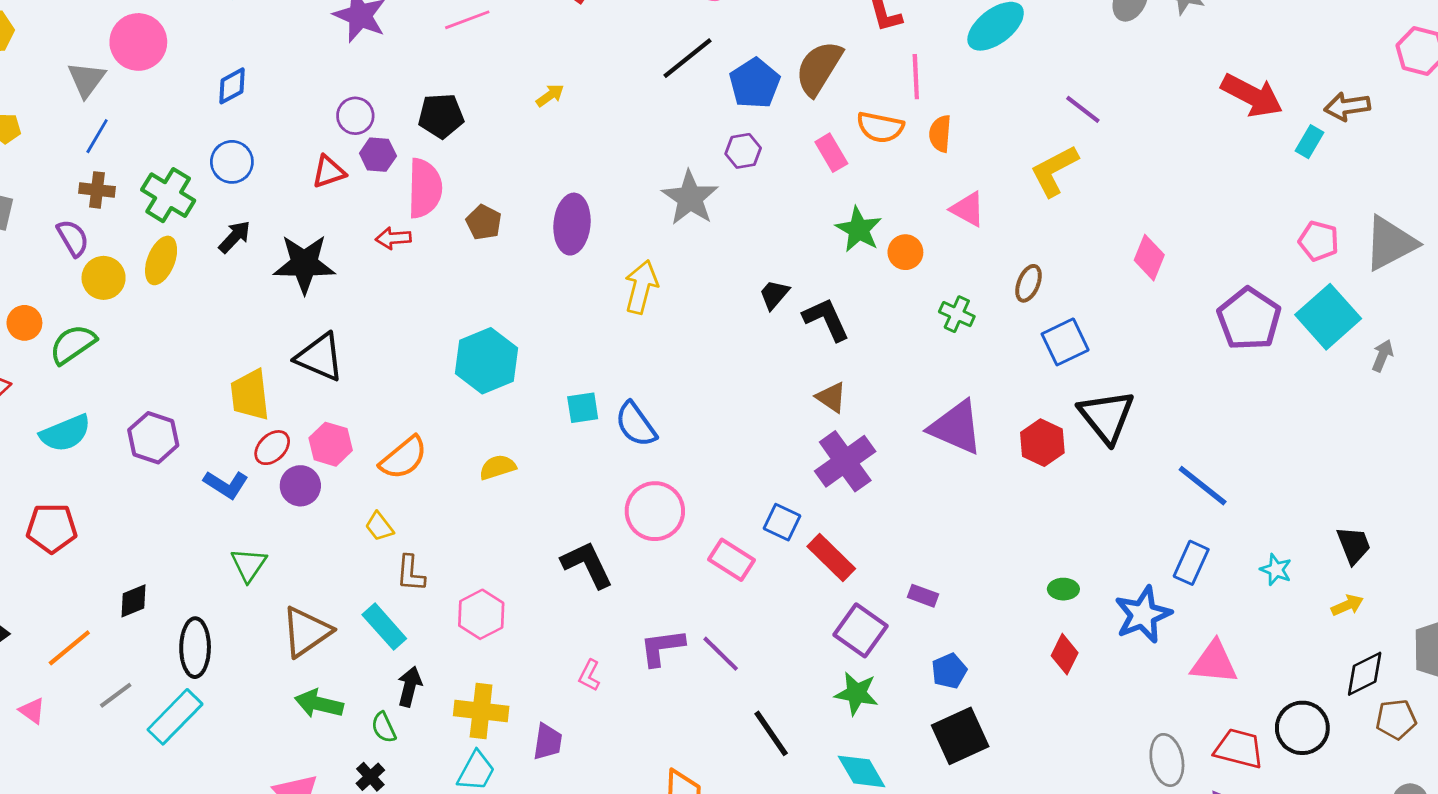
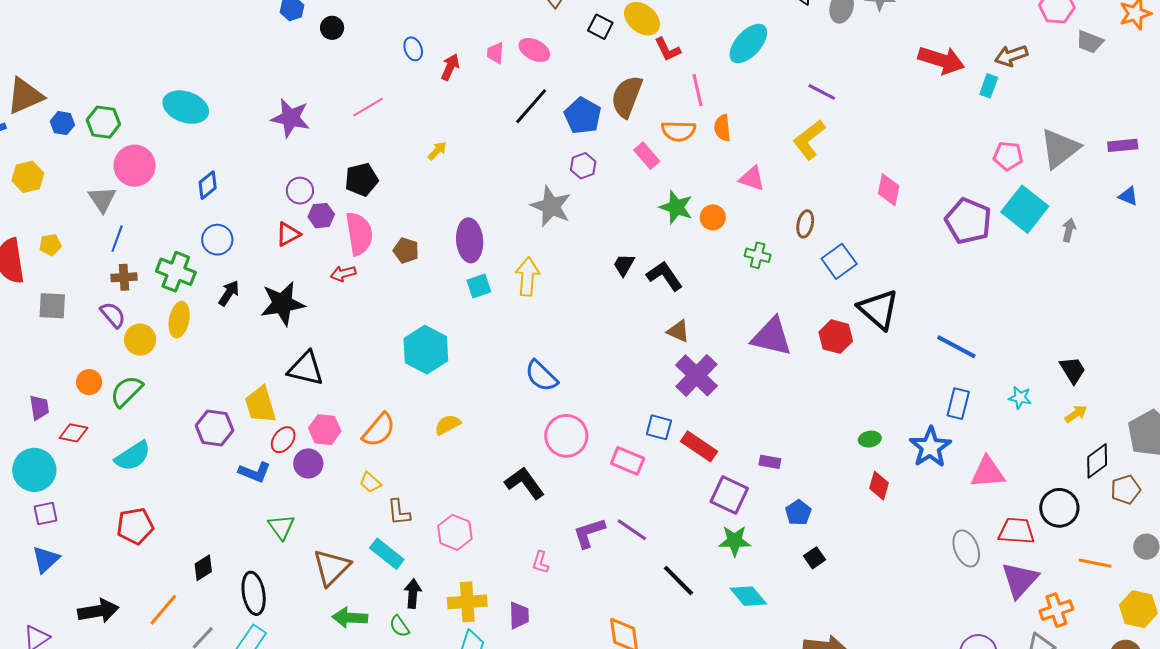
cyan square: (583, 408) -> (479, 286), moved
purple hexagon: (153, 438) -> (214, 428), moved
black square: (960, 736) -> (815, 558), size x0.5

